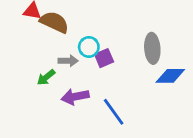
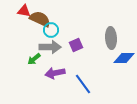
cyan circle: (89, 47) -> (51, 30), moved
gray arrow: (68, 61) -> (50, 47), size x1.5

